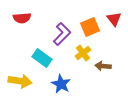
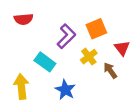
red triangle: (114, 19) -> (122, 48), moved
brown arrow: (103, 66) -> (110, 71), turned 49
yellow arrow: (20, 81) -> (21, 87), turned -105

